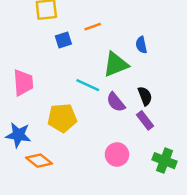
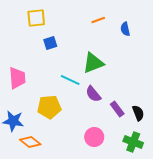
orange line: (93, 27) -> (98, 20), moved
blue semicircle: (141, 45) -> (125, 29), moved
black semicircle: (145, 96) -> (138, 113), moved

